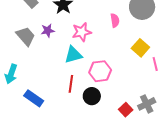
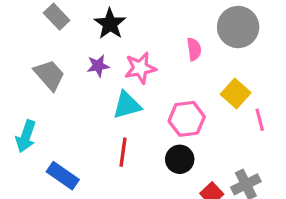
purple star: (48, 31) -> (98, 66), moved
pink hexagon: (100, 71) -> (187, 119), moved
black circle: (92, 96) -> (180, 159), moved

